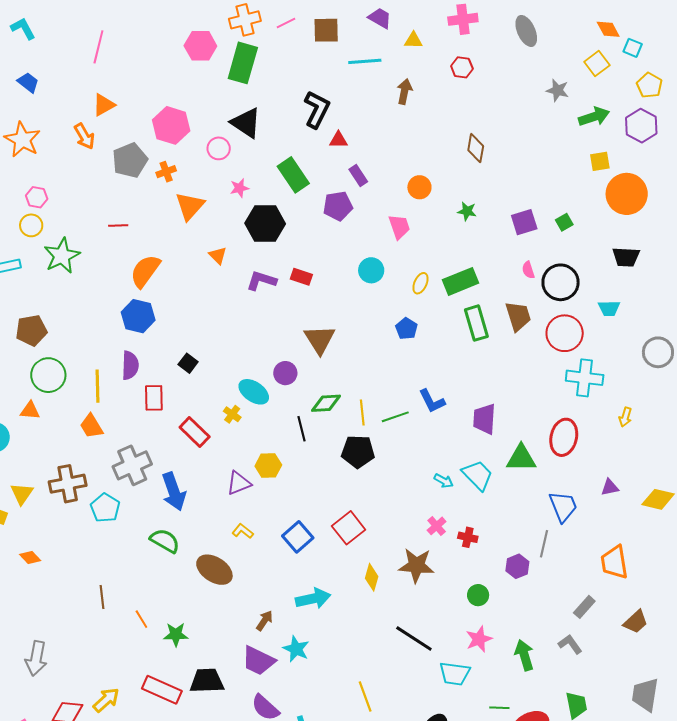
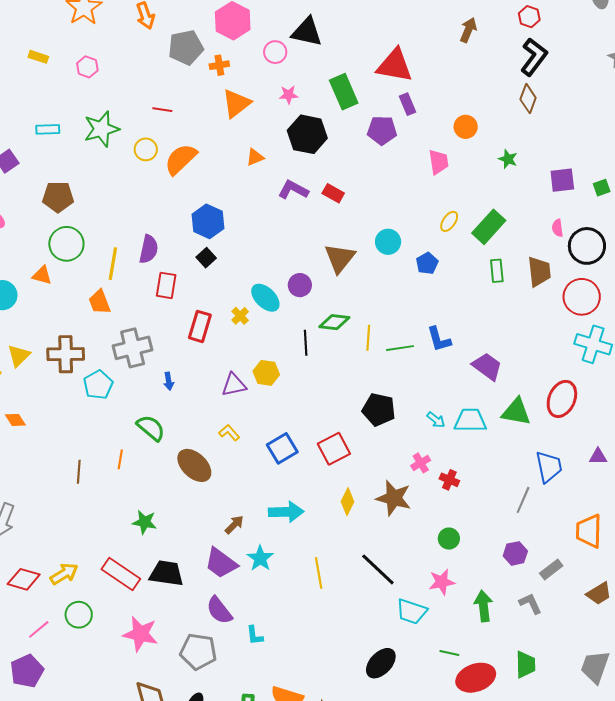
black L-shape: (317, 109) -> (534, 57), moved
black triangle: (246, 123) -> (307, 32), turned -32
red triangle: (338, 140) -> (395, 66), size x2.0
yellow circle: (31, 225) -> (146, 149), moved
orange triangle: (218, 255) -> (255, 157), turned 42
cyan circle: (371, 270) -> (388, 242), moved
green rectangle: (460, 281) -> (489, 227), turned -36
blue hexagon: (138, 316) -> (208, 221), moved
green rectangle: (476, 323) -> (497, 271), size x0.7
purple trapezoid: (484, 419) -> (487, 366), turned 112
red rectangle: (195, 432) -> (200, 326), turned 52
black pentagon: (358, 452) -> (379, 409), moved
cyan trapezoid: (478, 475) -> (470, 420), turned -56
blue arrow: (174, 491) -> (169, 381), size x0.5
purple hexagon: (517, 566) -> (515, 553), moved
orange line: (141, 619) -> (120, 459), moved, turned 30
yellow line: (365, 697) -> (319, 573), moved

